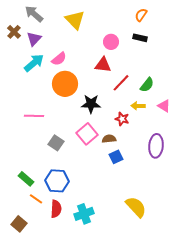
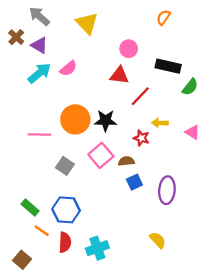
black rectangle: (140, 38) -> (168, 66), moved, size x1.5
purple triangle: (34, 39) -> (39, 45), turned -42
orange circle: (65, 84) -> (75, 119), moved
green semicircle: (147, 85) -> (190, 87), moved
pink triangle: (164, 106) -> (192, 132), moved
purple ellipse: (156, 146) -> (167, 190), moved
yellow semicircle: (136, 207) -> (158, 240), size x0.7

